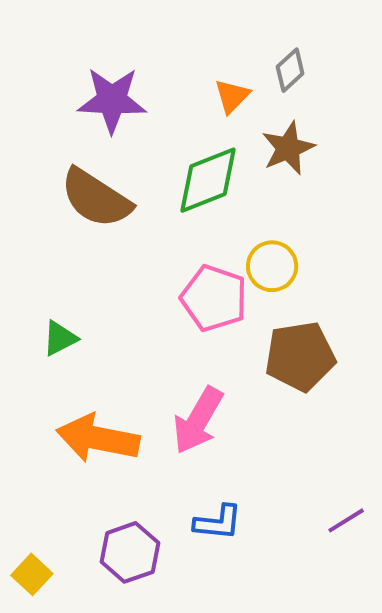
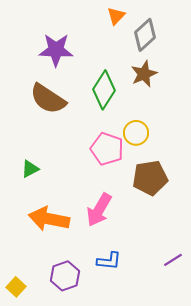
gray diamond: (290, 70) -> (145, 35), size x1.5
orange triangle: (232, 96) -> (116, 16), moved
green diamond: (208, 180) -> (104, 90), turned -36

